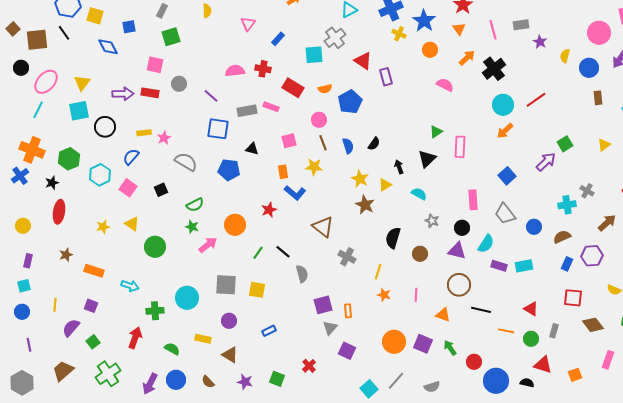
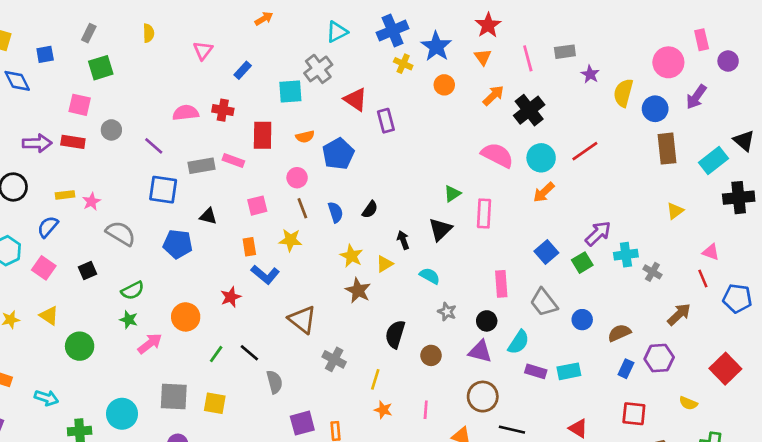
yellow semicircle: (565, 56) -> (623, 93), size x1.5
pink semicircle: (445, 85) -> (497, 155), moved, size x1.4
red rectangle: (293, 88) -> (263, 135), turned 60
brown rectangle: (598, 98) -> (667, 149), size x1.6
green square: (565, 144) -> (582, 263), moved
cyan cross: (567, 205) -> (626, 255), moved

